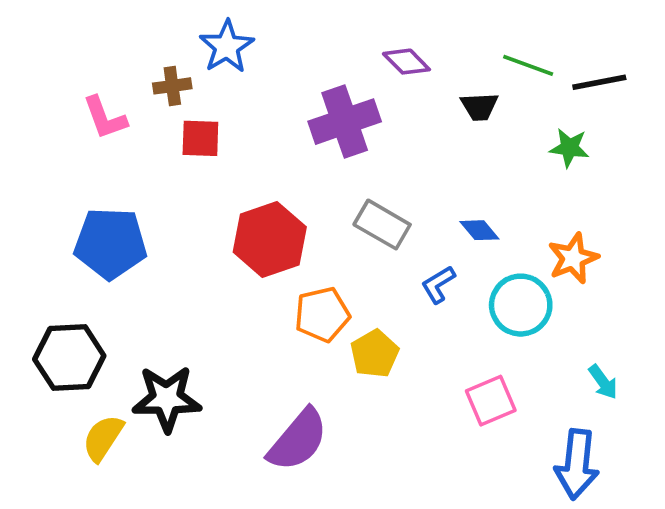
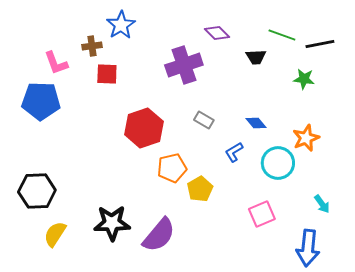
gray rectangle: (382, 225) -> (204, 120), size x0.7
blue pentagon: (111, 243) -> (41, 101), moved
black star: (167, 399) -> (112, 223), moved

